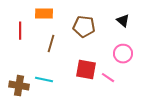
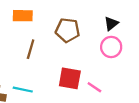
black triangle: (123, 21) -> (111, 23), turned 40
pink circle: (123, 54) -> (111, 47), moved

